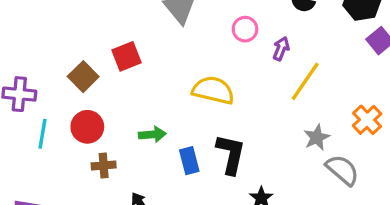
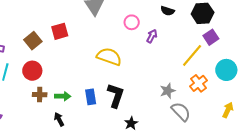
yellow line: (305, 81) -> (192, 55), moved
green arrow: (152, 134) -> (63, 96), moved

